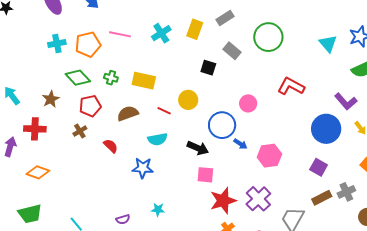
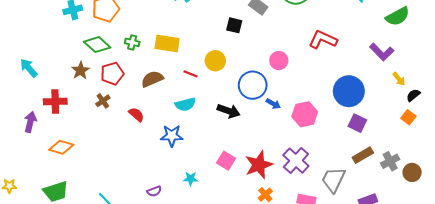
brown star: (51, 99) -> (80, 71), moved
blue circle: (326, 129) -> (349, 91), moved
pink square: (205, 175) -> (226, 161), moved, turned 30
gray cross: (346, 192) -> (390, 161), moved

